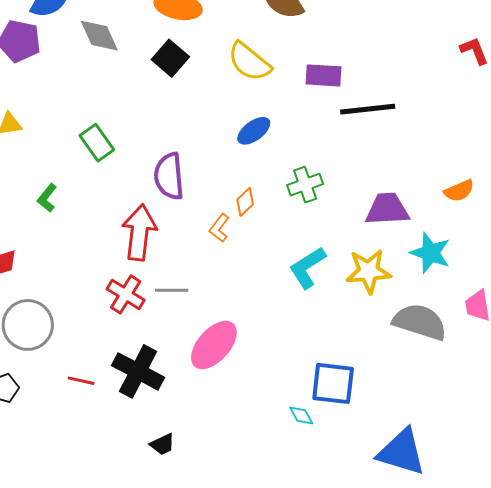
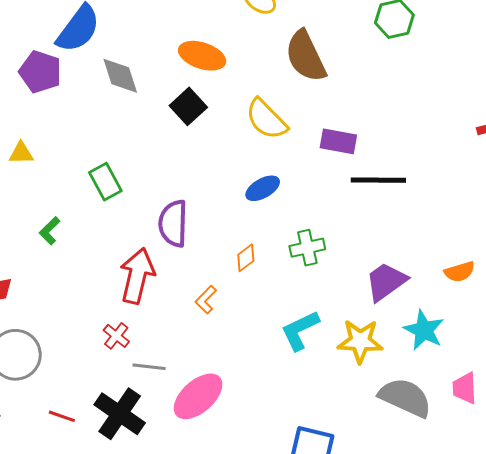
purple trapezoid: (387, 209) -> (386, 282), turned -39
orange L-shape: (219, 228) -> (206, 300), moved
gray line: (172, 290) -> (149, 367), moved
red cross: (126, 294) -> (116, 336), size x0.7

